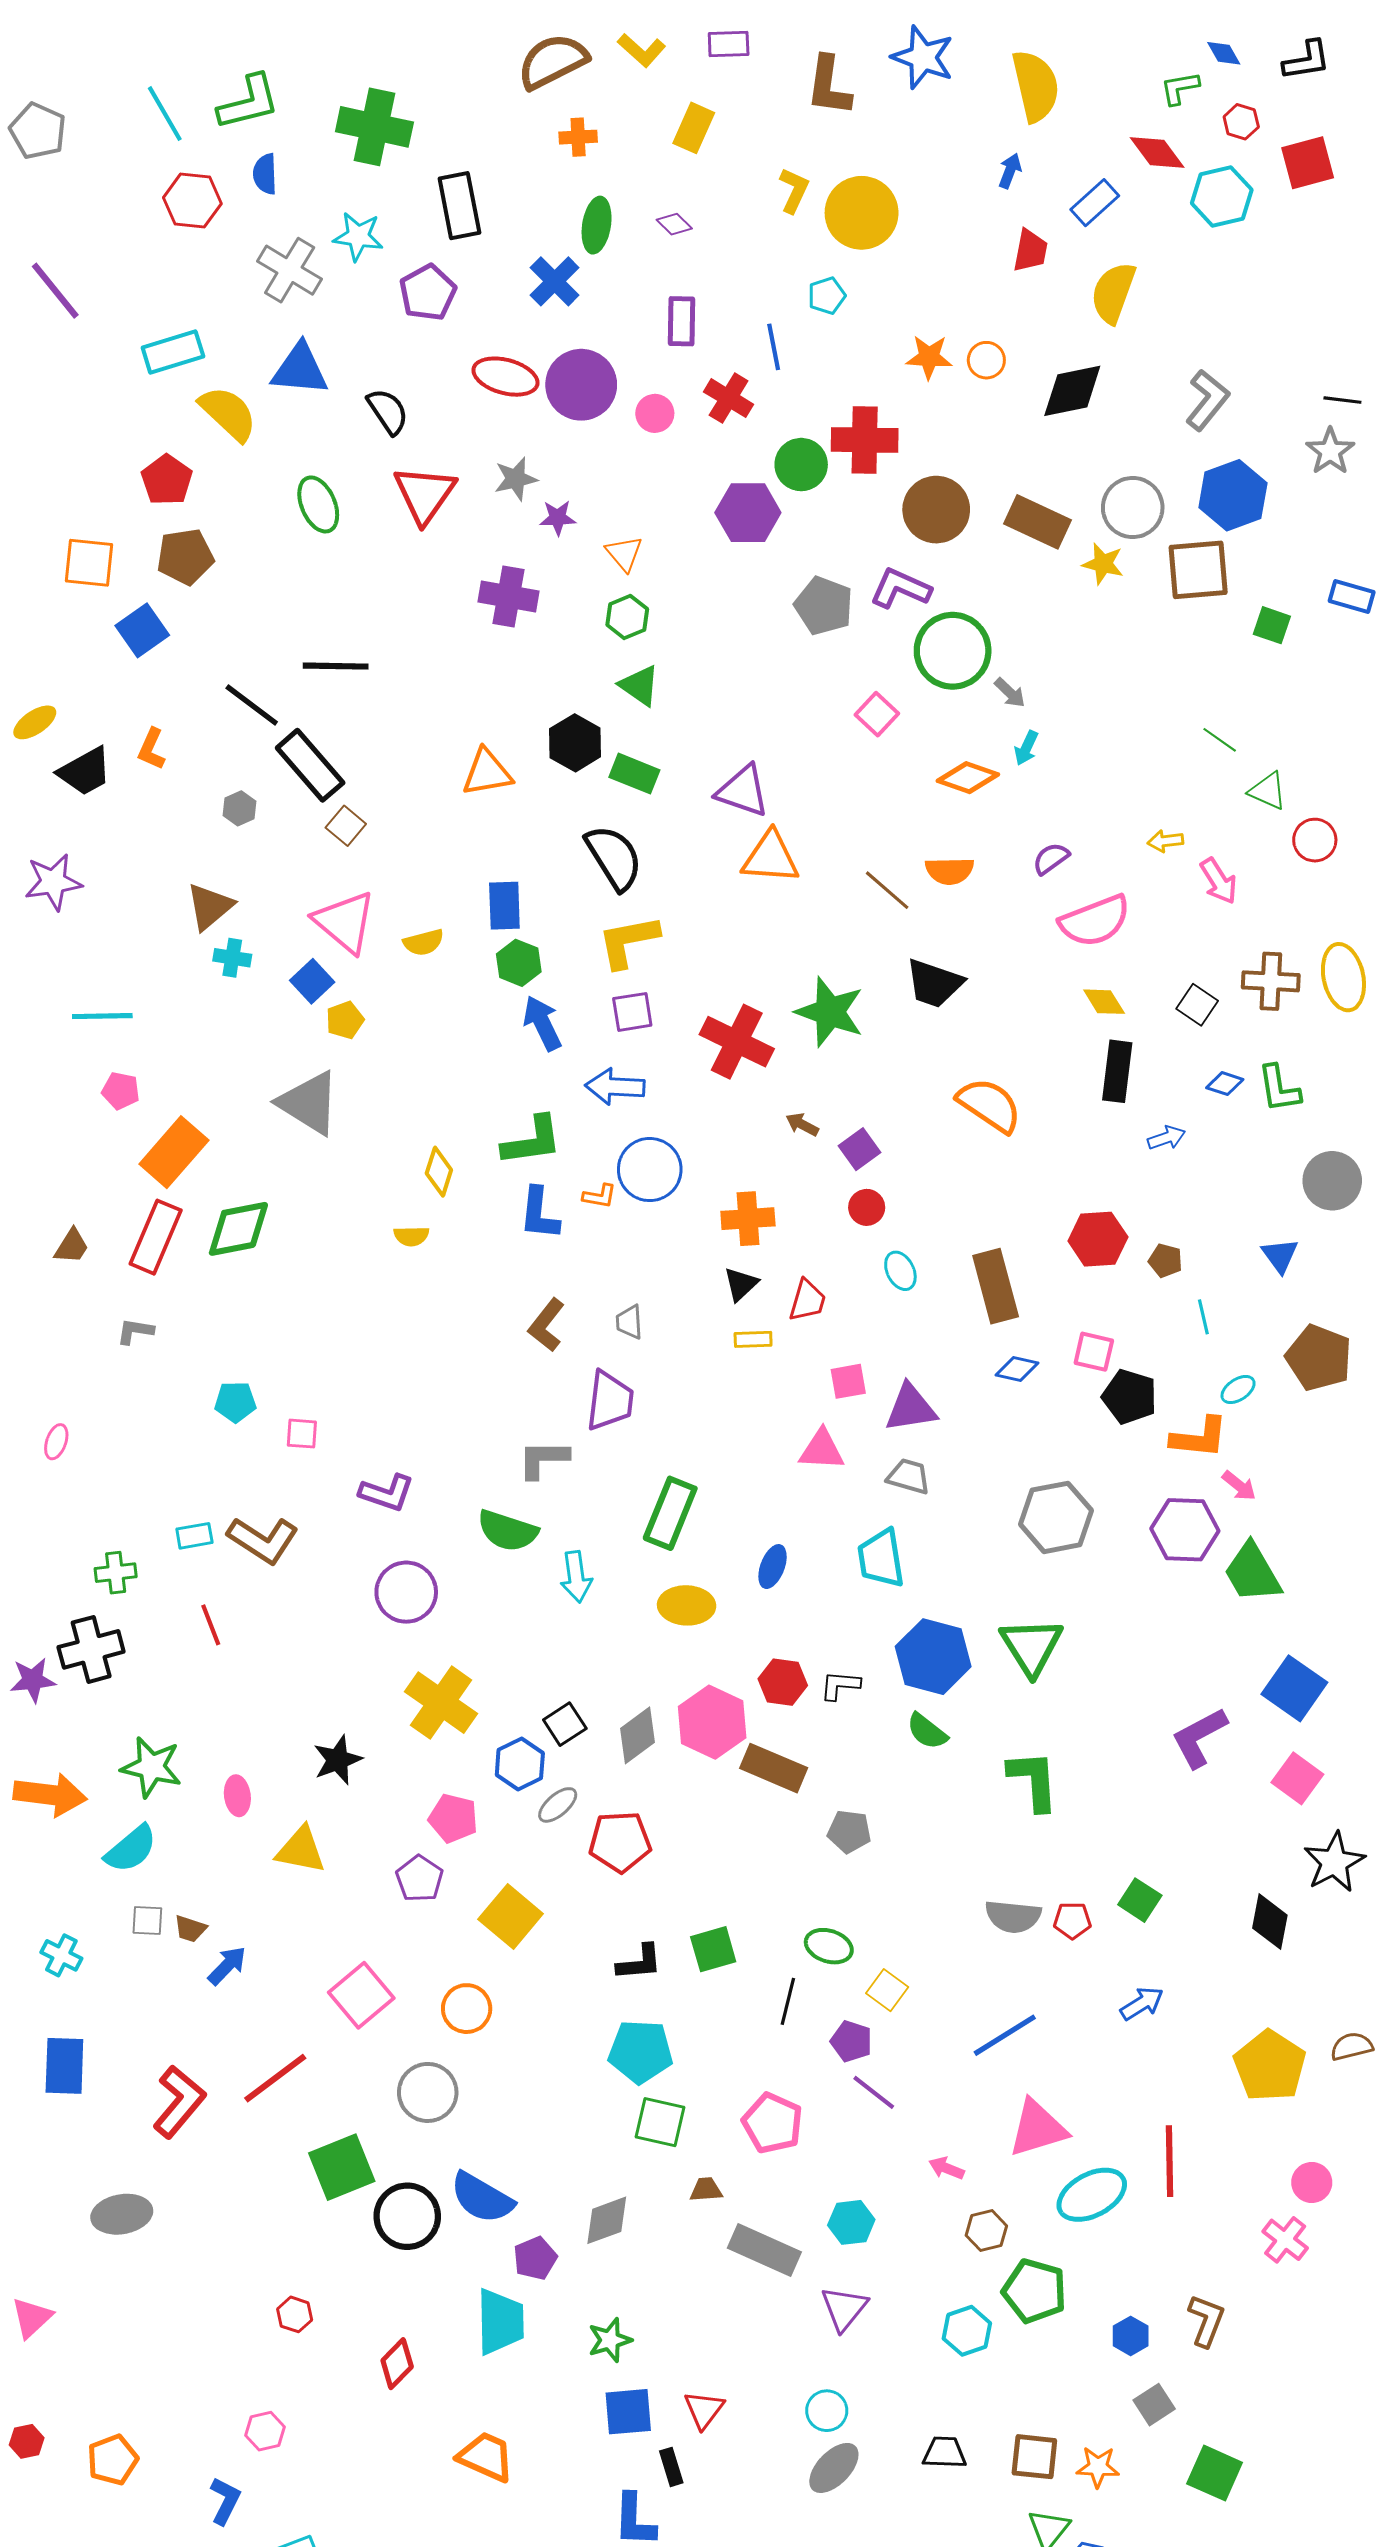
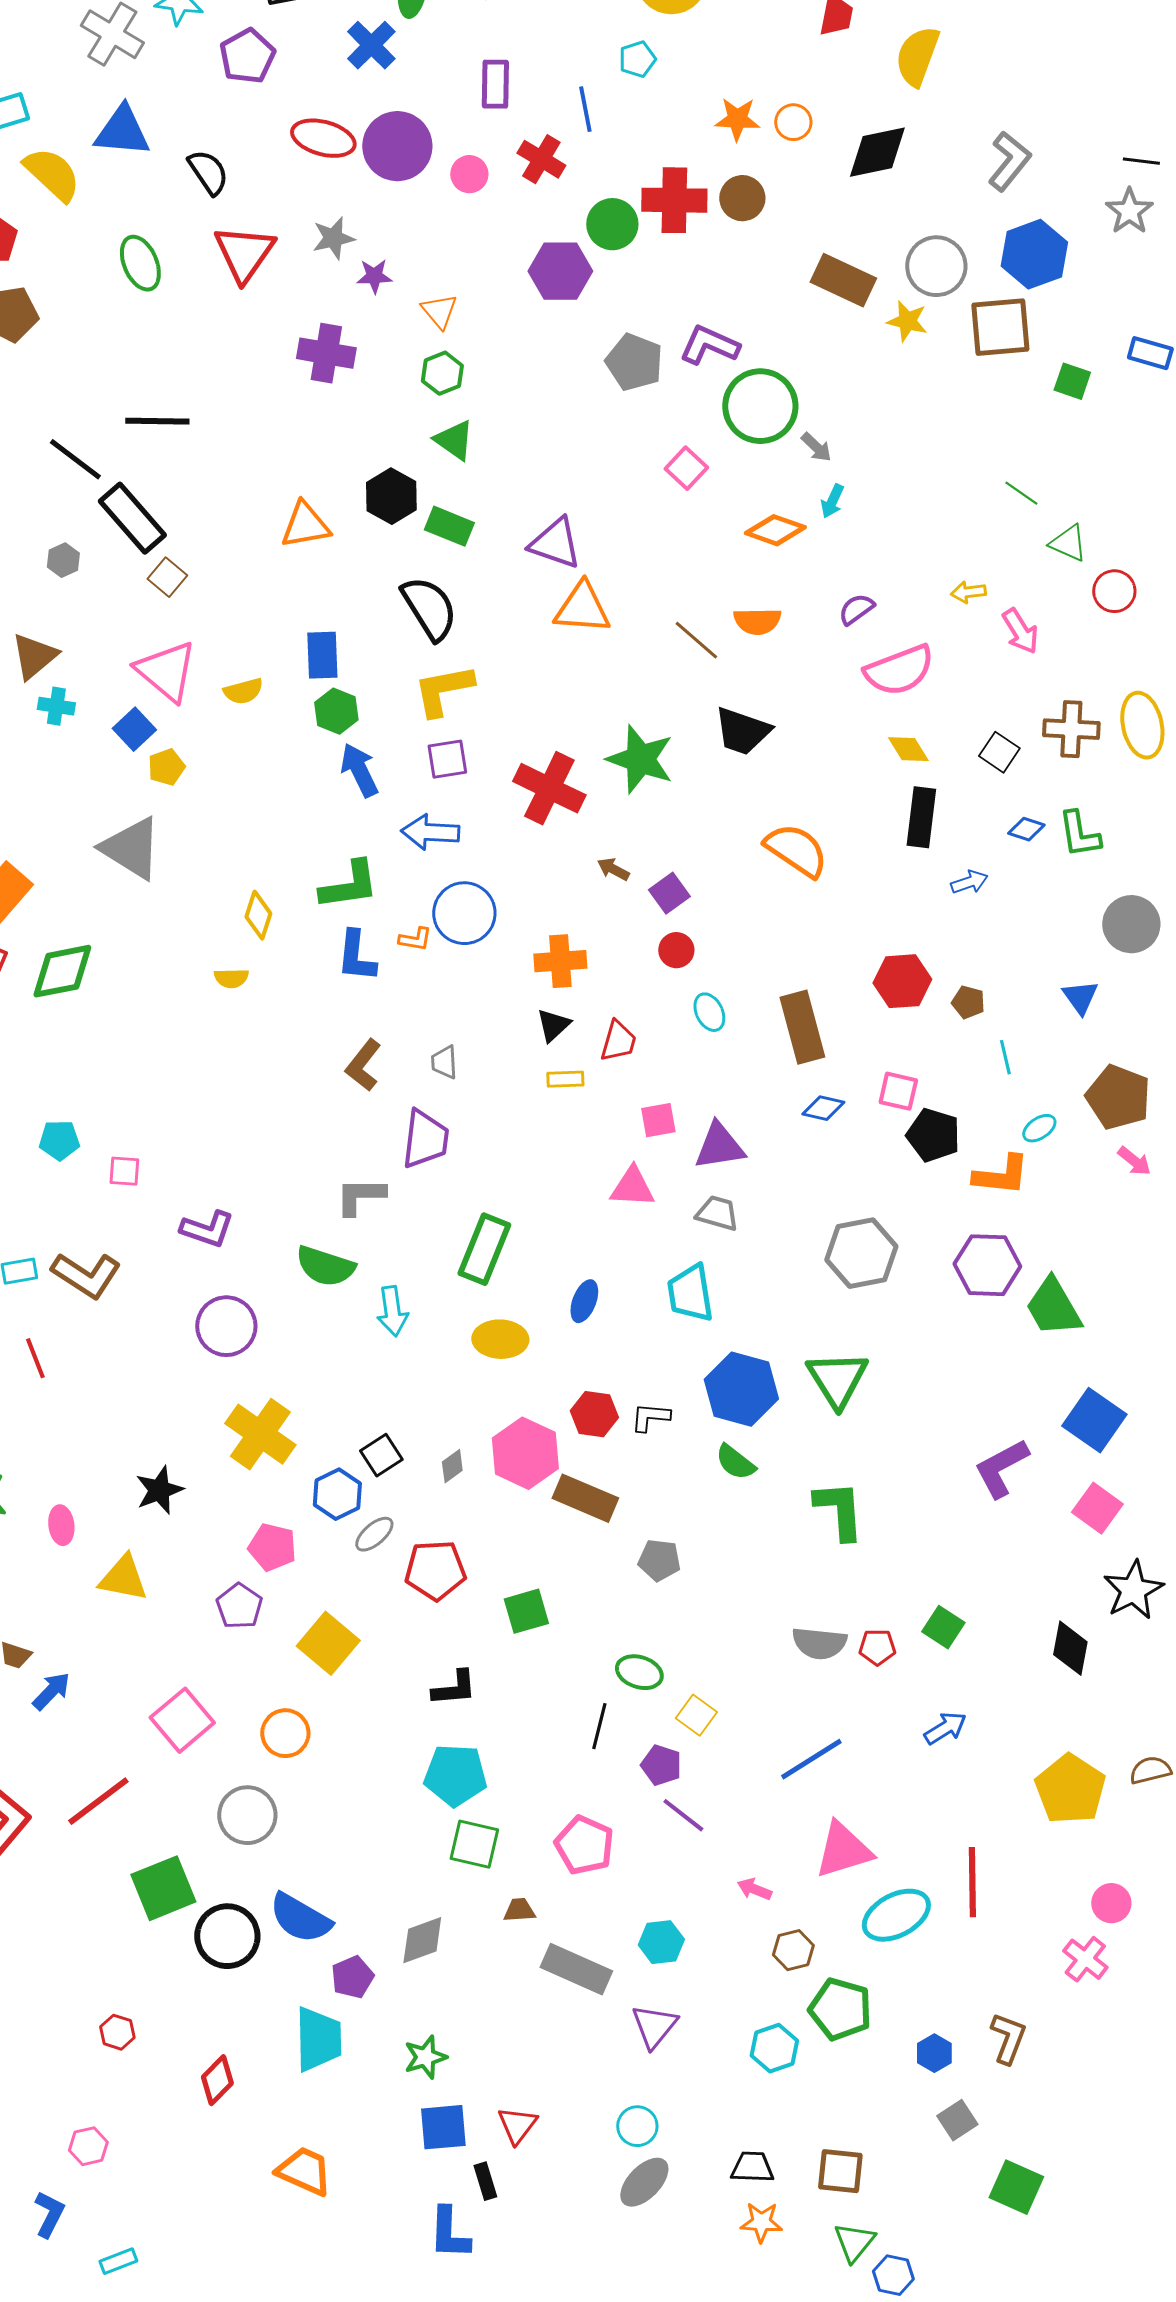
brown circle: (936, 510) -> (742, 198), moved, size x0.7
pink arrow: (1239, 1486) -> (1134, 1161), moved
gray diamond: (637, 1735) -> (452, 1466), size x0.6
green square: (713, 1949) -> (526, 1611), moved
orange star: (1098, 2467) -> (761, 2222), moved

